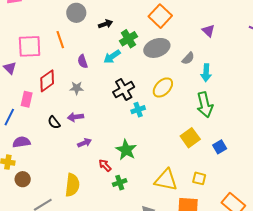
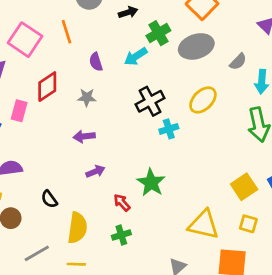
pink square: (30, 46) -> (25, 40), turned 35
black semicircle: (54, 122) -> (49, 199), moved
yellow square: (190, 138) -> (244, 187), moved
green cross: (120, 183) -> (121, 235), moved

